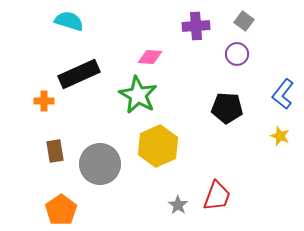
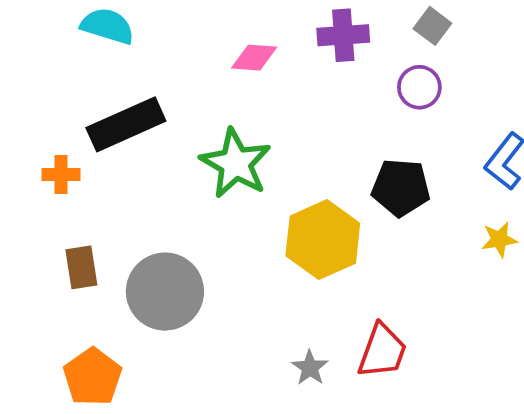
pink diamond: (150, 57) -> (254, 58), moved
yellow star: (280, 136) -> (499, 240), turned -30
yellow hexagon: (158, 146) -> (323, 240), moved

